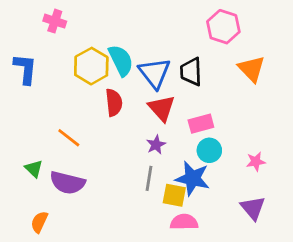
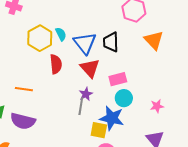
cyan semicircle: (121, 60) -> (61, 34), size x0.6
orange line: (69, 138) -> (24, 89), turned -30
gray line: (149, 178) -> (81, 106), moved

